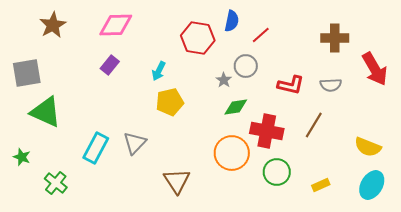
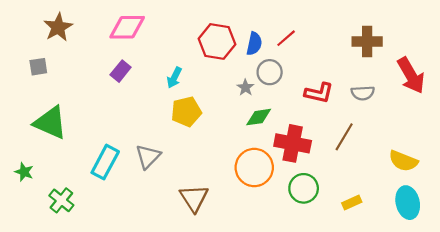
blue semicircle: (232, 21) -> (254, 44), moved
gray square: (27, 73) -> (38, 67), moved, size x0.6
cyan ellipse: (372, 185) -> (408, 203), turned -44

